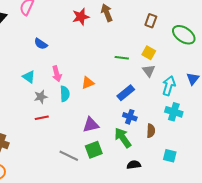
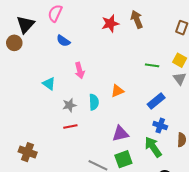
blue semicircle: (41, 44) -> (63, 41), moved
pink arrow: (57, 74) -> (80, 70), moved
cyan triangle: (29, 77) -> (49, 84), moved

